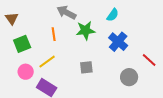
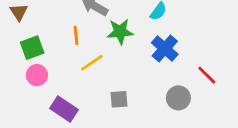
yellow line: (47, 62) -> (92, 63), moved
gray square: (86, 67) -> (119, 99), moved
pink circle: (26, 72) -> (37, 75), moved

